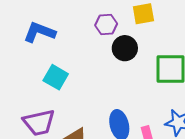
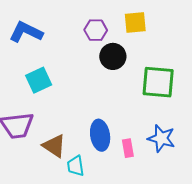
cyan square: (56, 77) -> (39, 80), turned 30

